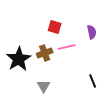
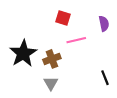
brown cross: (45, 53) -> (52, 59), moved

